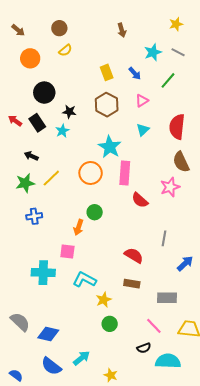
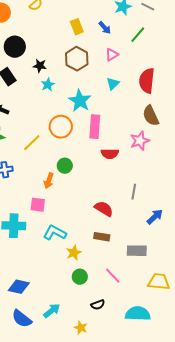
cyan star: (62, 131) -> (48, 85), moved
yellow line: (51, 178) -> (32, 143), moved
red semicircle: (140, 200) -> (110, 154), turned -42
pink line: (154, 326) -> (113, 276), moved
black semicircle: (144, 348) -> (98, 305), moved

